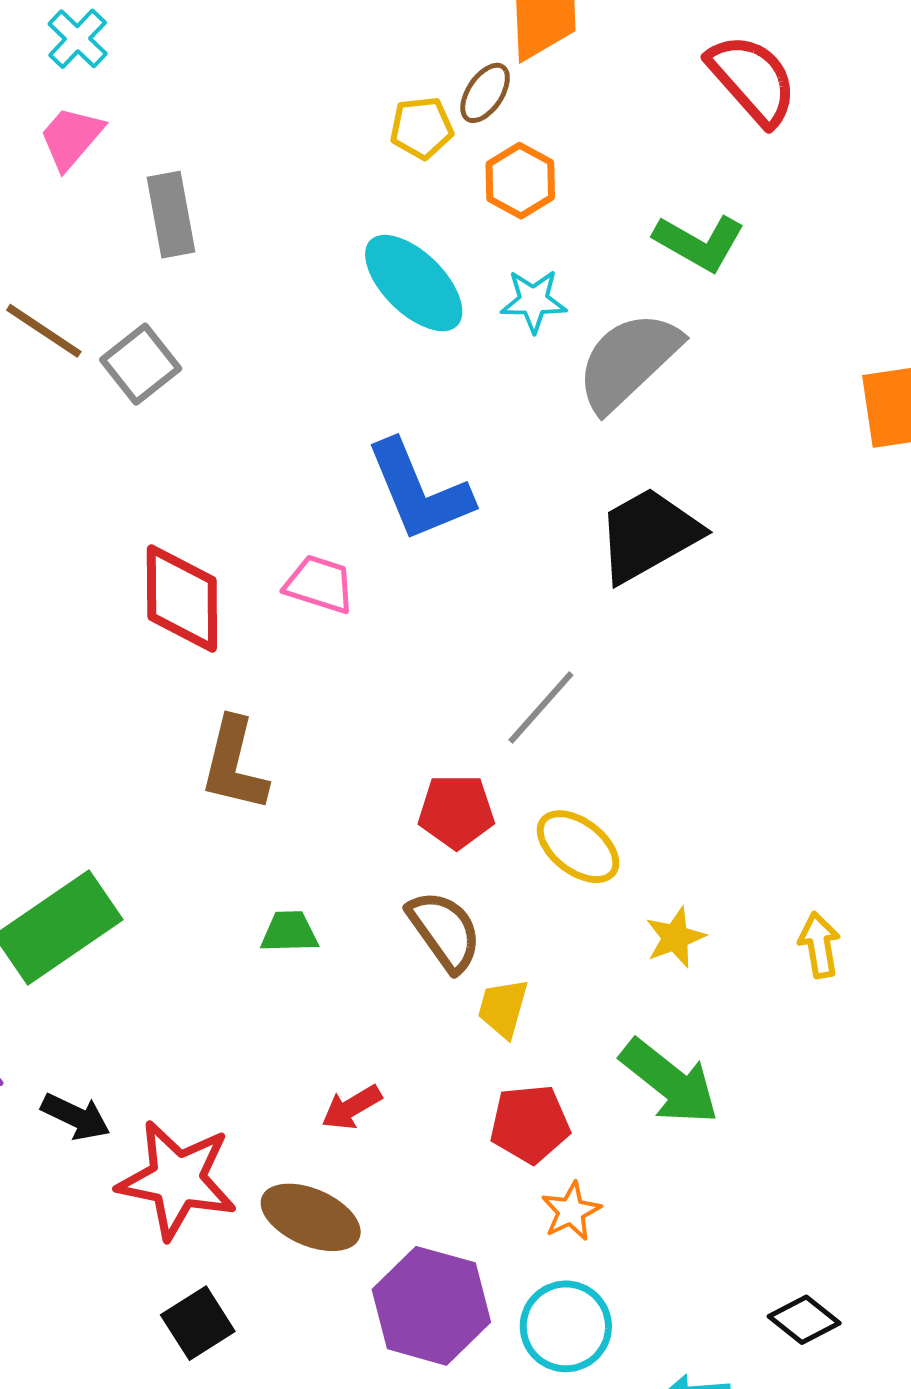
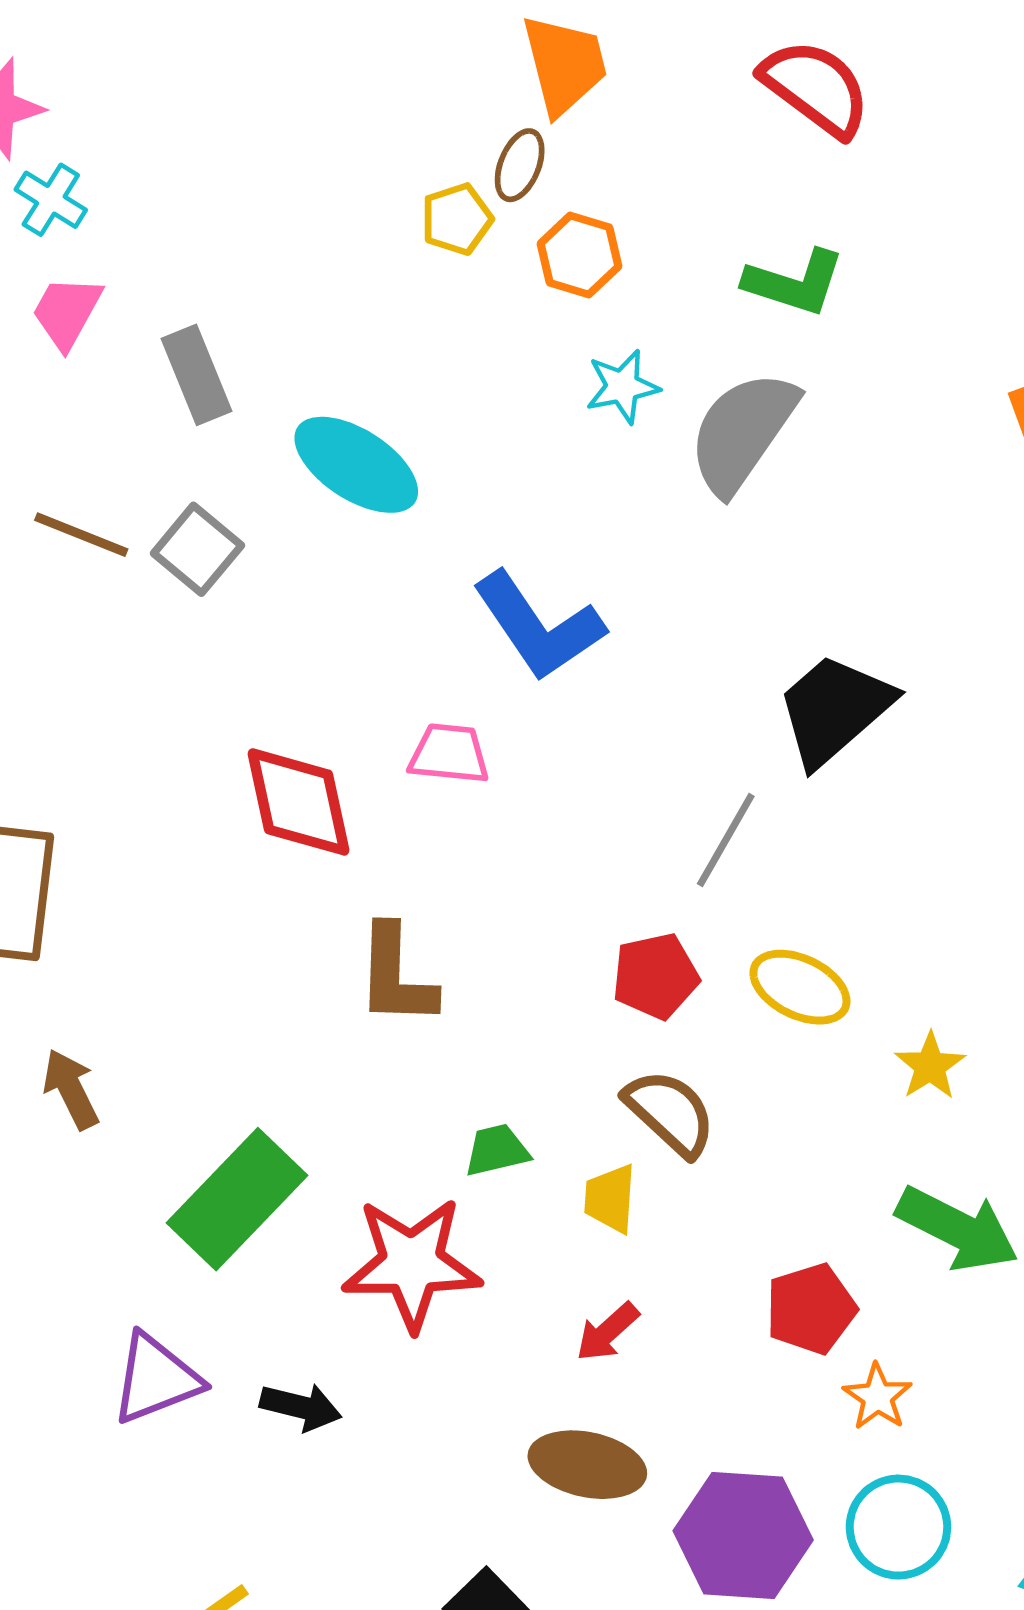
cyan ellipse: (414, 283) -> (356, 465), moved
black trapezoid: (648, 535) -> (834, 710), moved
yellow trapezoid: (503, 1008) -> (610, 1198), moved
red star: (177, 1180) -> (412, 1264), moved

